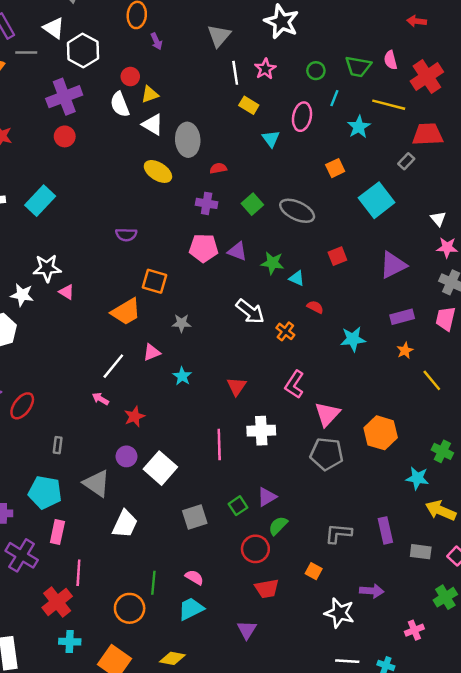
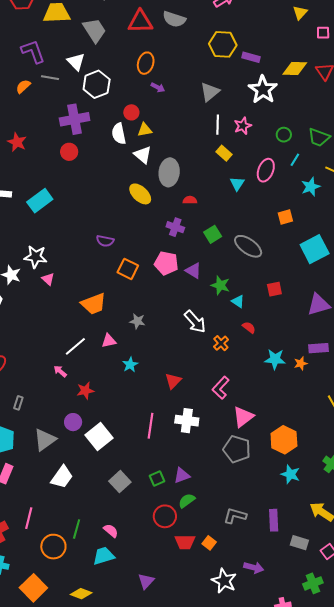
purple arrow: (156, 41) -> (158, 87), turned -48
orange square: (154, 281) -> (128, 269), moved
orange star: (405, 351) -> (301, 363), moved
cyan star: (417, 478) -> (290, 474), moved
gray triangle: (97, 483) -> (45, 440), turned 40
gray square: (195, 517) -> (120, 482), turned -35
pink line: (78, 573) -> (29, 518), moved
red trapezoid: (267, 589) -> (185, 542), moved

